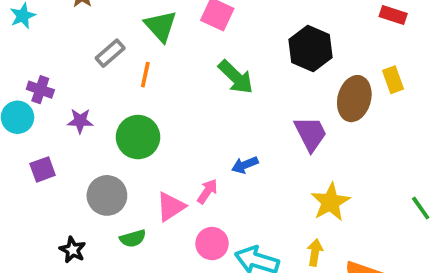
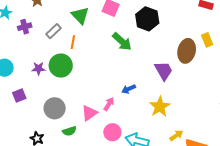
black hexagon: (311, 48) -> (147, 19), moved
purple cross: (40, 90) -> (25, 27), moved, turned -32
green circle: (138, 137) -> (61, 66), moved
yellow star: (330, 202) -> (160, 107), moved
yellow arrow: (315, 253) -> (176, 135), moved, turned 48

